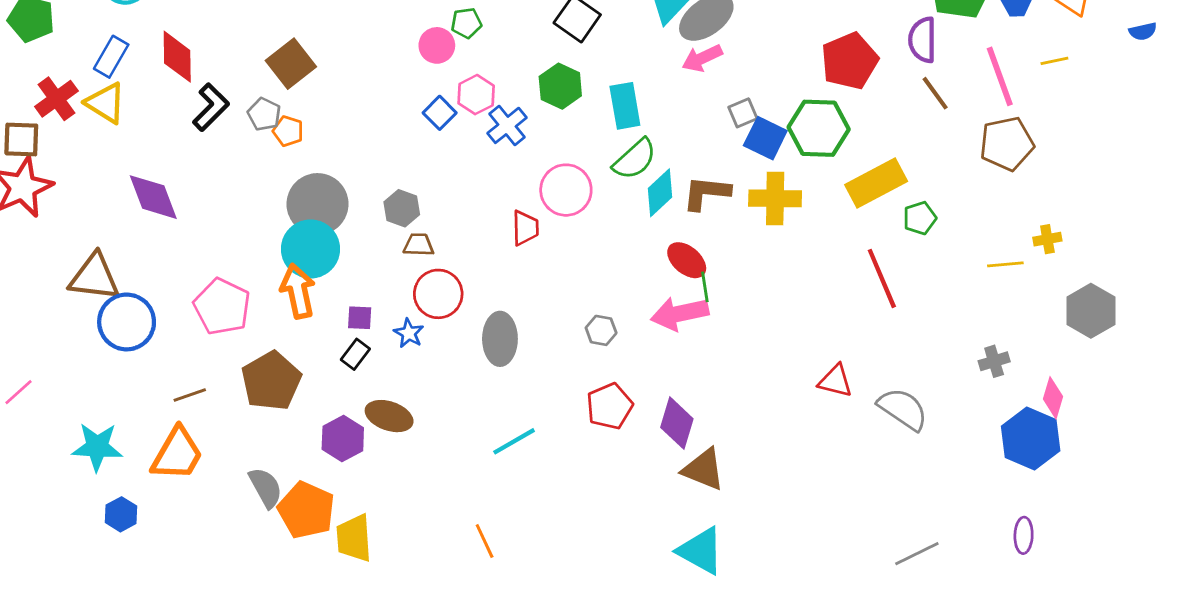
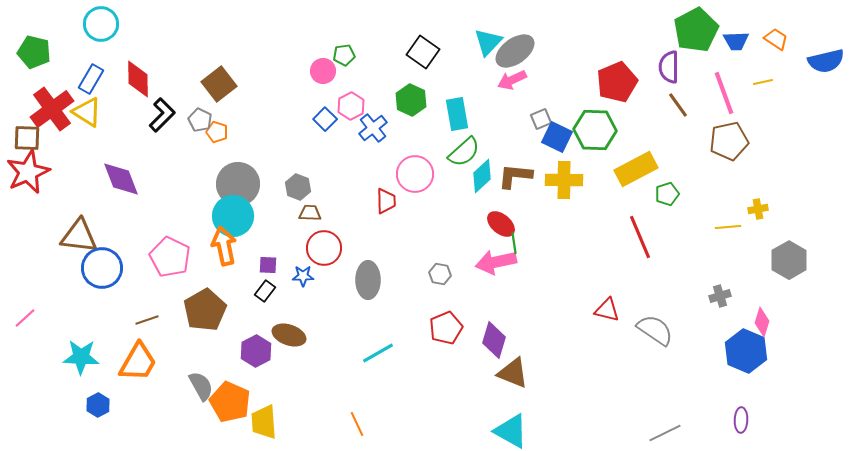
blue semicircle: (1143, 31) -> (826, 61), size x1.8
red cross: (56, 99) -> (52, 109), size x1.4
blue star: (409, 333) -> (303, 276), turned -30

